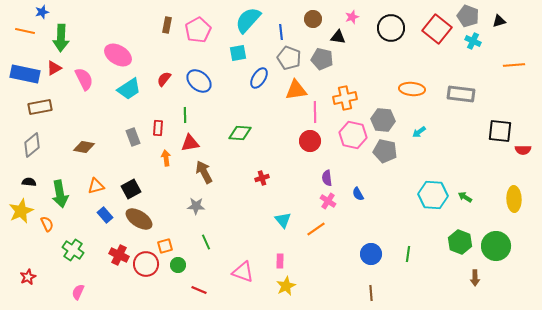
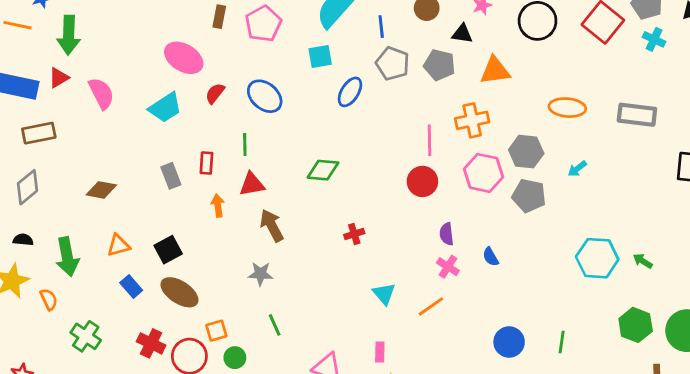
pink ellipse: (118, 55) -> (184, 58), moved
orange triangle: (296, 90) -> (495, 71), moved

